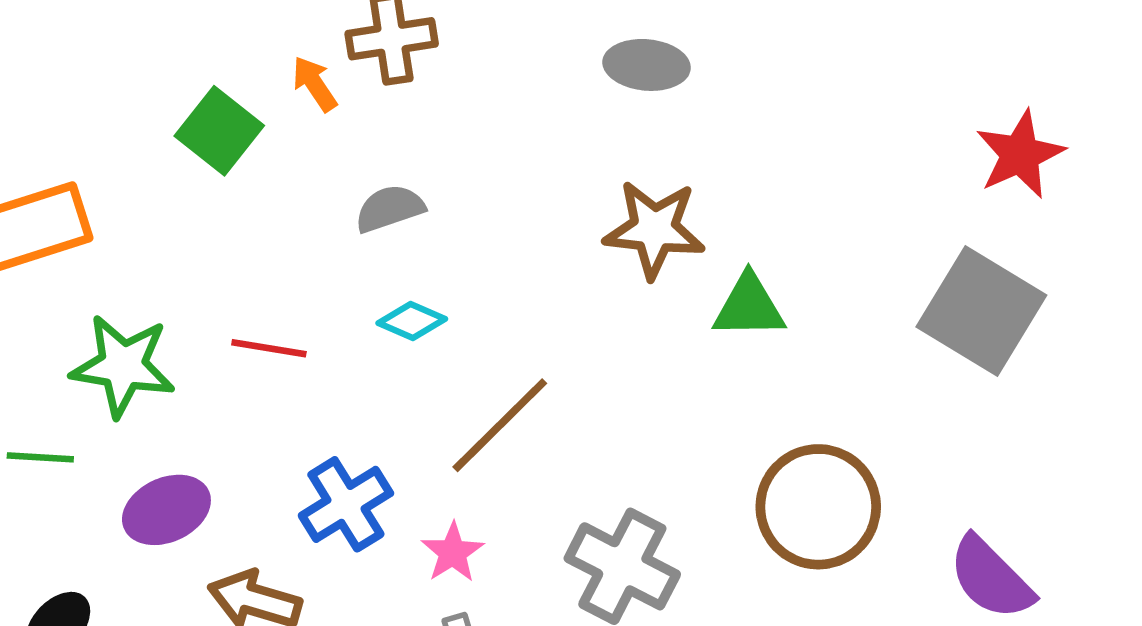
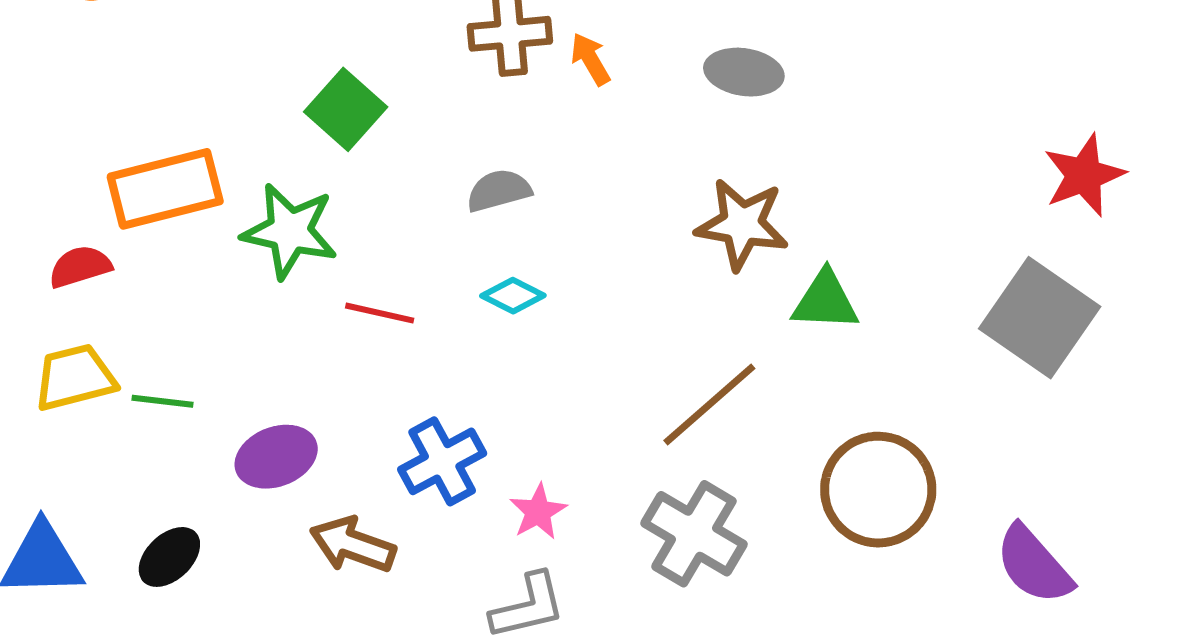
orange arrow: (315, 84) -> (590, 59), moved
green star: (123, 366) -> (290, 231), moved
brown line: (500, 425) -> (709, 405), moved

